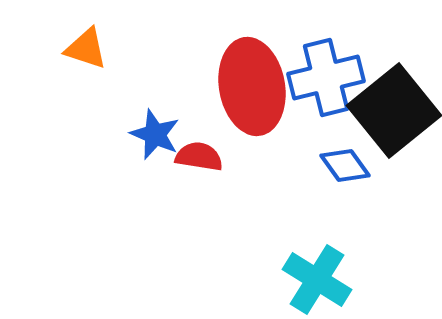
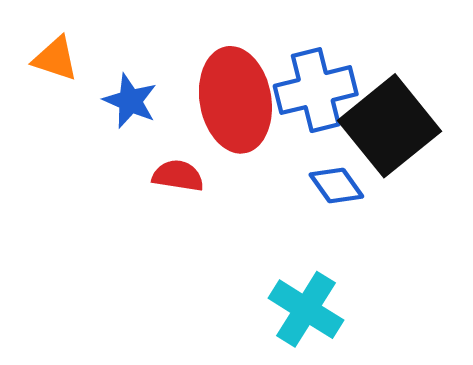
blue star: (155, 134) -> (130, 101), moved

